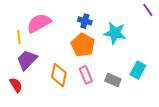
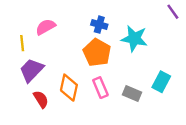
pink semicircle: (39, 23) -> (46, 27), size x0.7
red semicircle: (16, 85) -> (41, 99), moved

